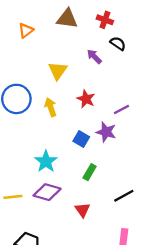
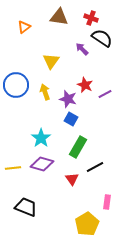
black semicircle: (118, 43) -> (102, 38), size x1.5
red star: (86, 99) -> (85, 85), moved
purple star: (106, 132) -> (68, 99), moved
green rectangle: (90, 172) -> (78, 147), size x1.5
black line: (124, 196) -> (95, 167), moved

